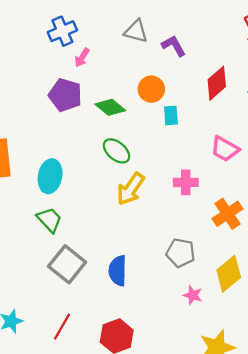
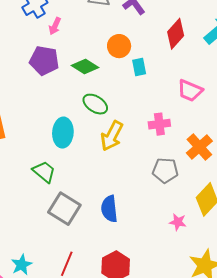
cyan ellipse: (50, 176) -> (63, 133), moved
gray pentagon: (181, 253) -> (165, 170), moved

